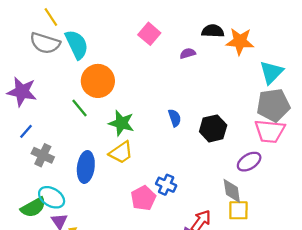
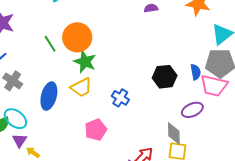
orange circle: (98, 81) -> (77, 37), moved
blue semicircle: (175, 118) -> (196, 72), moved
blue cross: (166, 185) -> (120, 98), moved

